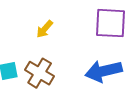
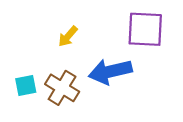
blue arrow: (104, 71) -> (110, 71), moved

